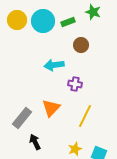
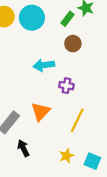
green rectangle: (68, 22) -> (68, 19), moved, turned -32

